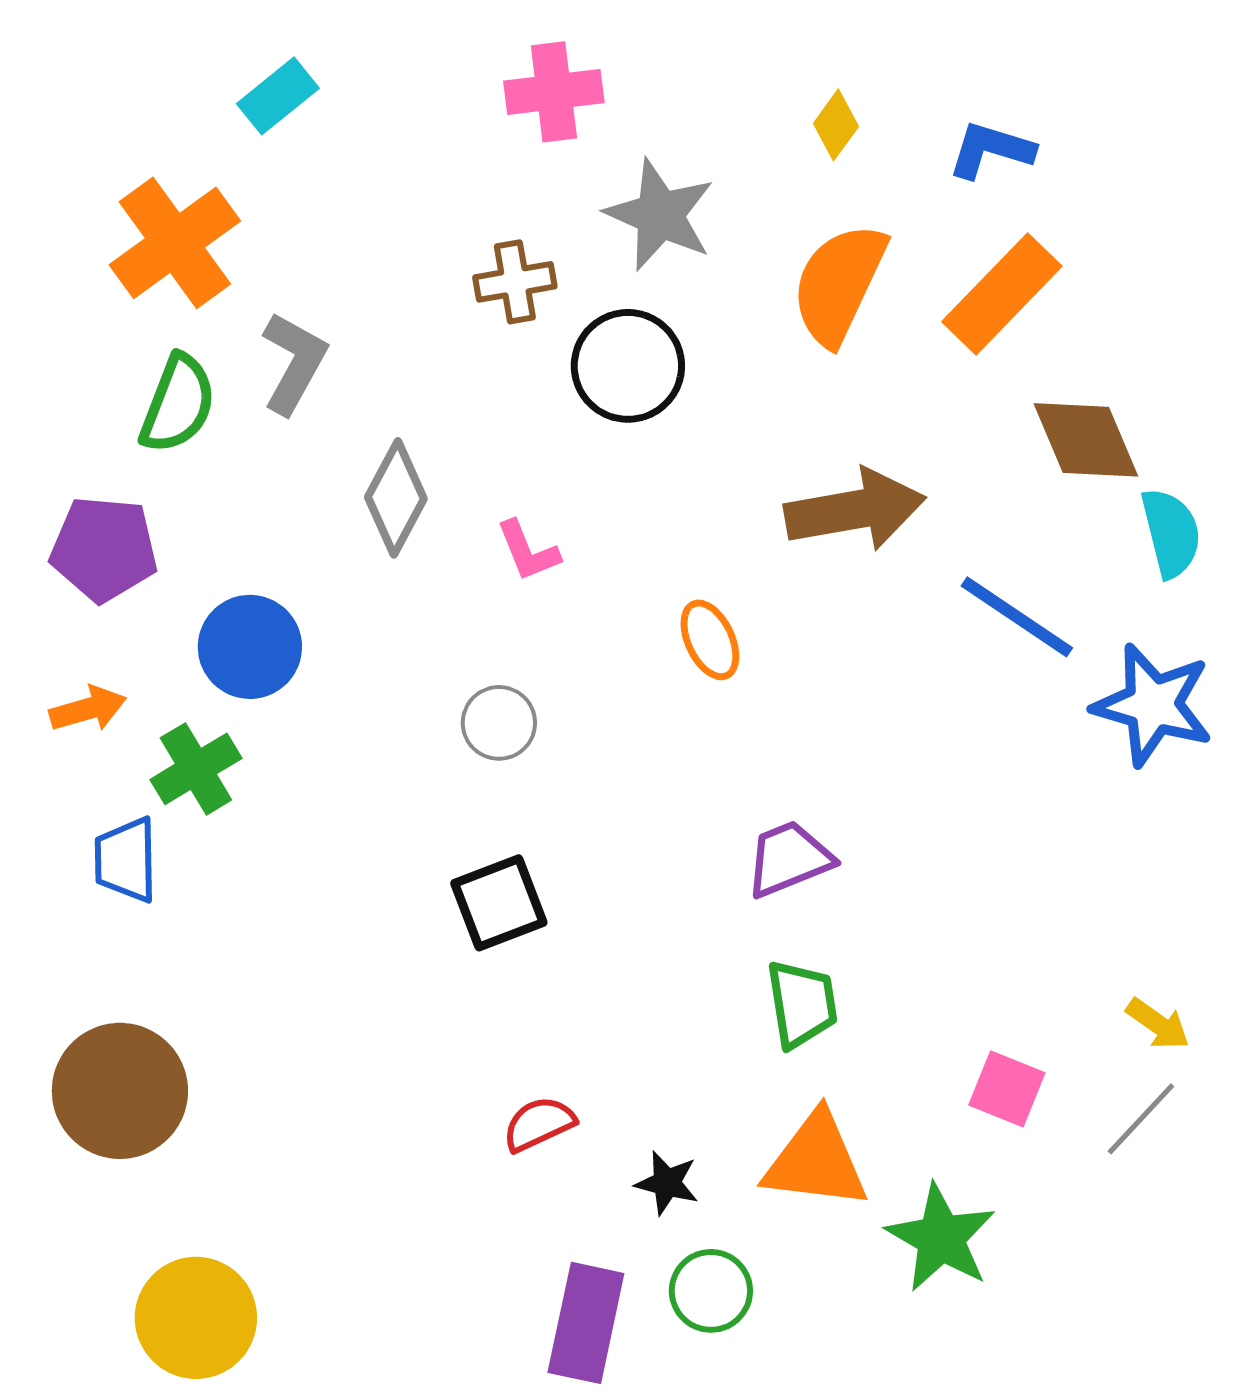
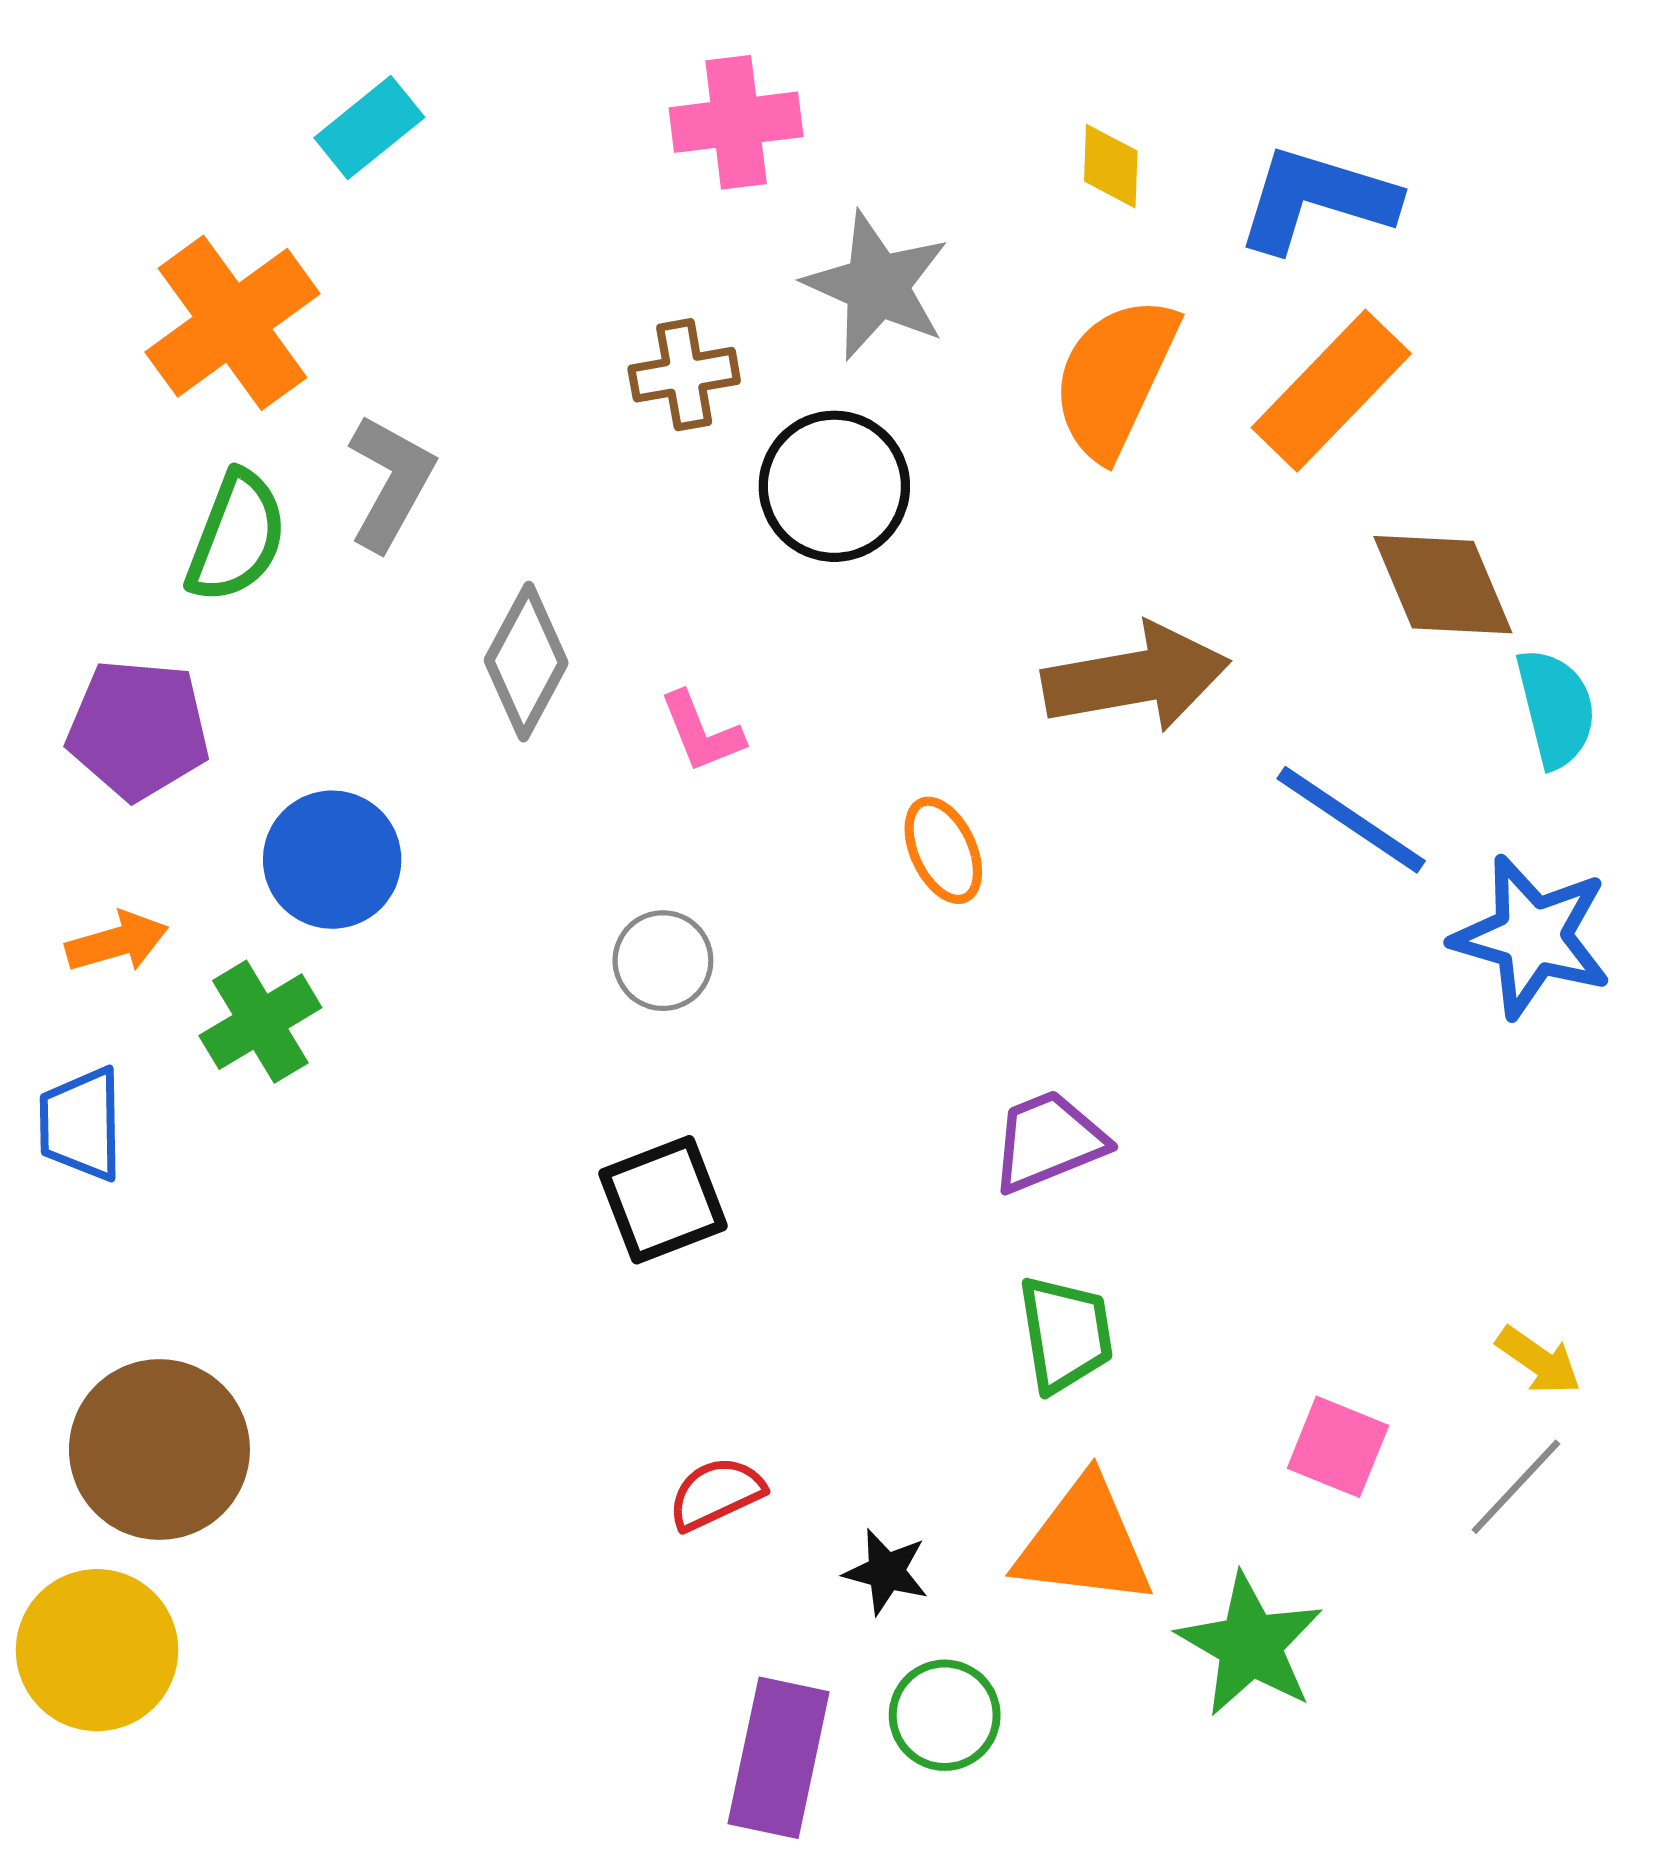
yellow diamond: (836, 125) -> (1111, 166), turned -34
blue L-shape: (991, 150) -> (1317, 199), size x1.4
blue trapezoid: (126, 860) -> (81, 1124), moved
yellow circle: (196, 1318) -> (97, 1650), moved

